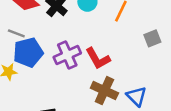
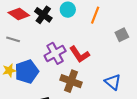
blue pentagon: (28, 52) -> (27, 71), moved
brown cross: (104, 91) -> (71, 81), moved

